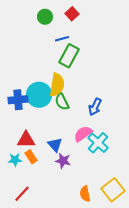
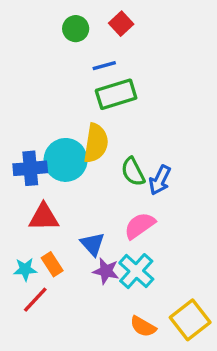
green rectangle: (69, 56) -> (116, 94), turned 45
green semicircle: (62, 102) -> (133, 172), moved
red triangle: (26, 140) -> (44, 217), moved
cyan cross: (98, 143) -> (136, 271), moved
red line: (22, 194) -> (35, 300), moved
orange semicircle: (85, 194) -> (143, 327), turned -49

